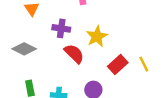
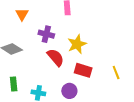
red rectangle: (118, 64) -> (83, 70), moved, turned 54

